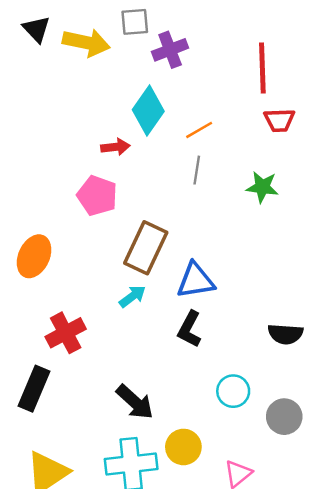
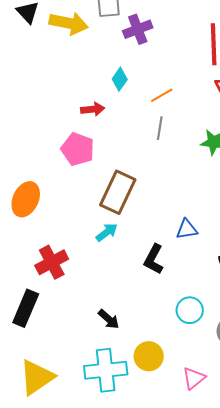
cyan diamond: (148, 111) -> (120, 79), size x0.6
blue triangle: (196, 281) -> (187, 229), moved, size x0.7
black arrow: (135, 402) -> (109, 319), size x0.7

